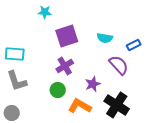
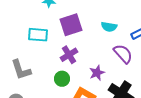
cyan rectangle: (15, 54) -> (38, 35), moved

